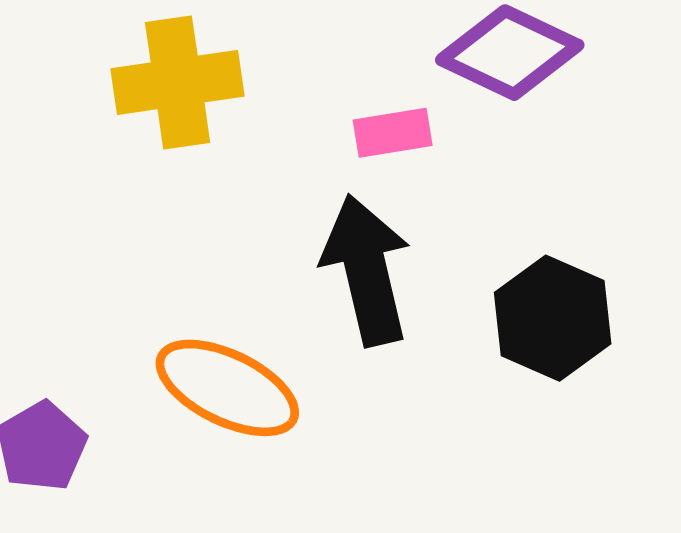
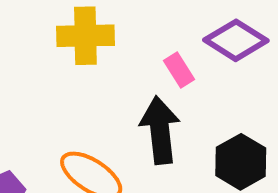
pink rectangle: (393, 133) -> (179, 70), turned 60

